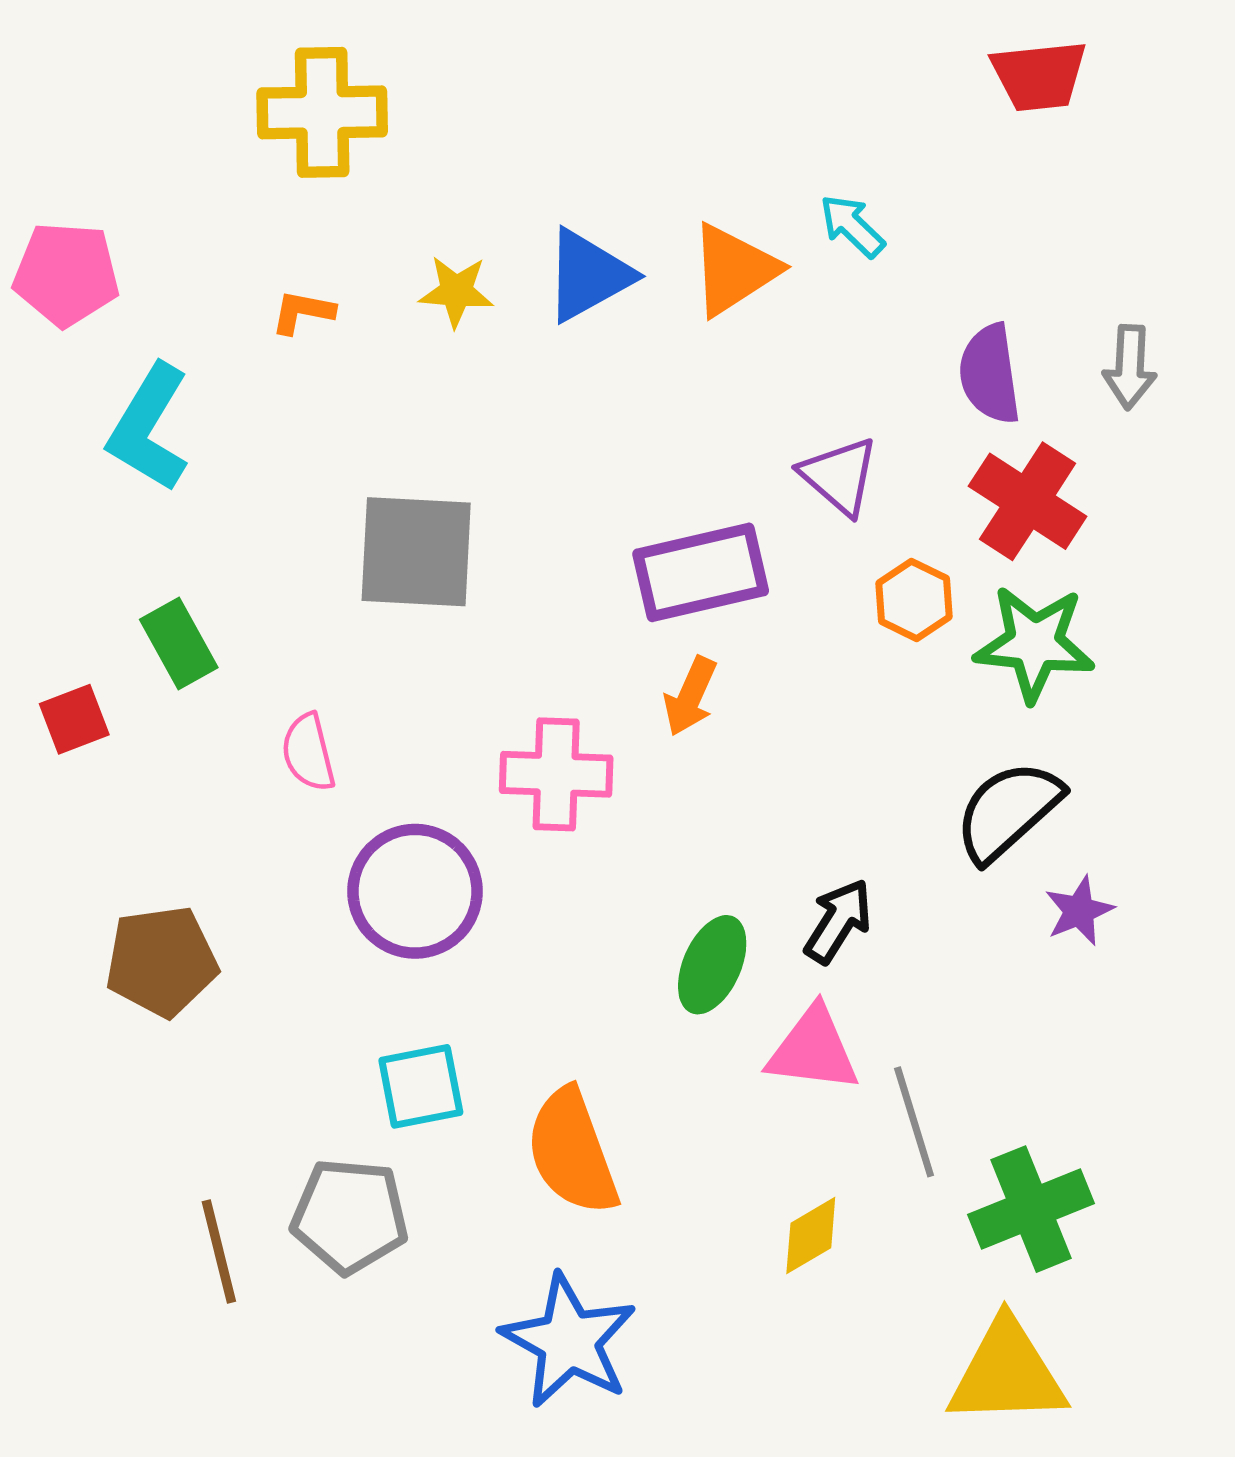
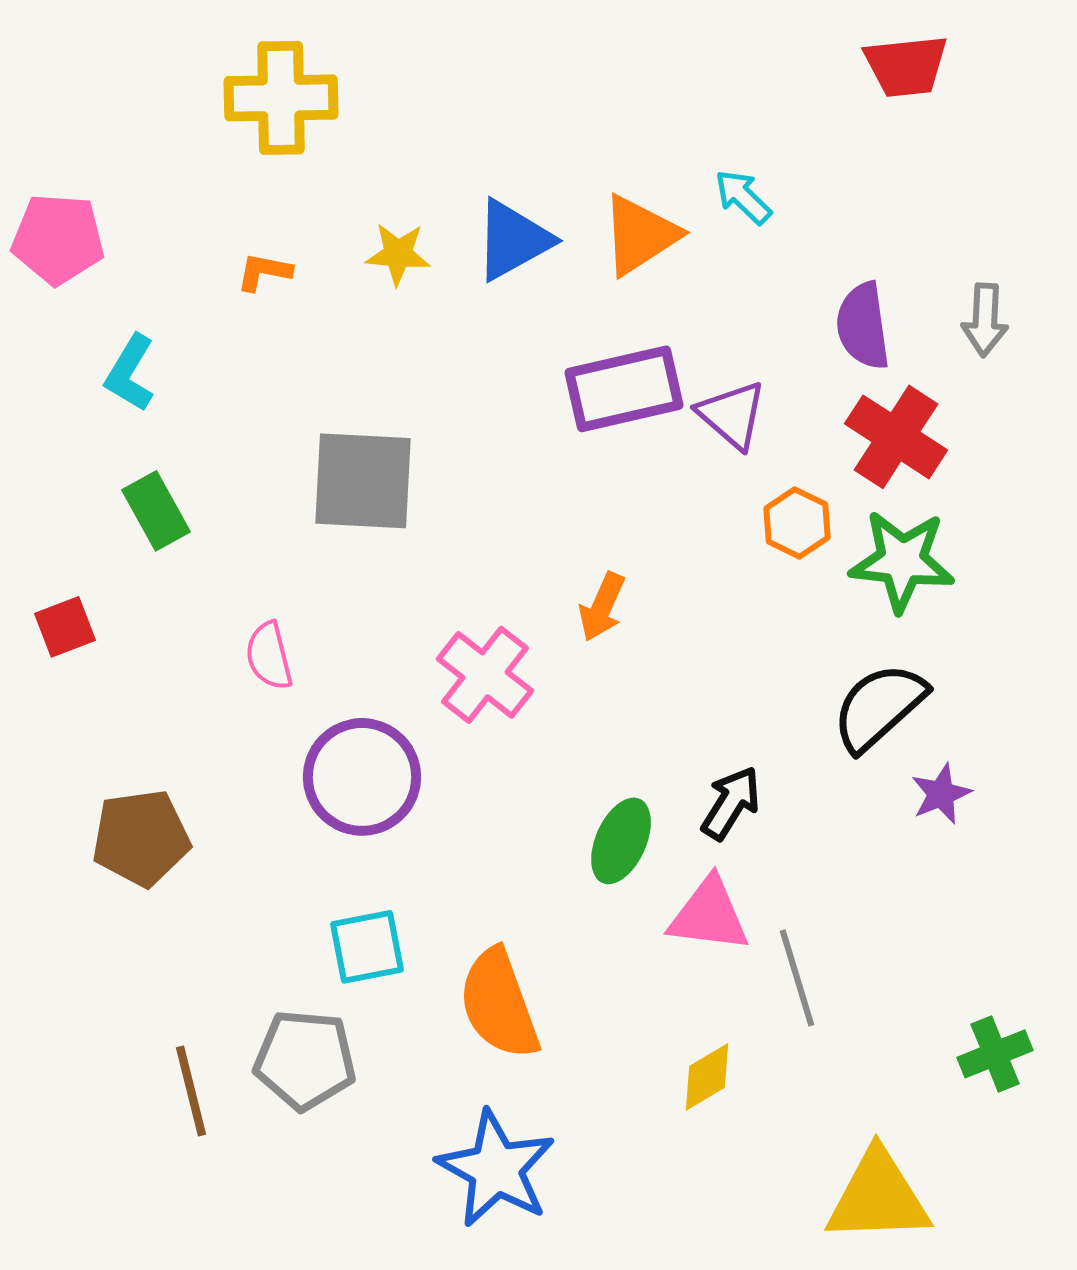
cyan L-shape: (149, 428) -> (130, 373), size x0.7
purple rectangle: (701, 572) -> (624, 389), moved
green rectangle: (179, 644) -> (156, 511), moved
pink cross: (556, 774) -> (485, 675), turned 36
green cross: (1031, 1209) -> (995, 1054), moved, size x0.7

